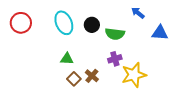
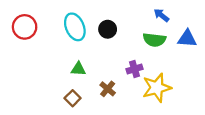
green semicircle: (115, 34) -> (154, 40), moved
brown square: (74, 79) -> (73, 98), moved

